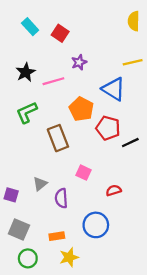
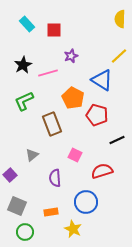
red square: (60, 33) -> (54, 30), turned -35
yellow line: (133, 62) -> (119, 56), turned -30
black line: (130, 143) -> (117, 140), moved
gray triangle: (40, 184) -> (32, 155), moved
red semicircle: (114, 190) -> (102, 171), size x1.5
purple square: (11, 195) -> (10, 175), turned 32
yellow star: (69, 257) -> (73, 229), moved, turned -30

